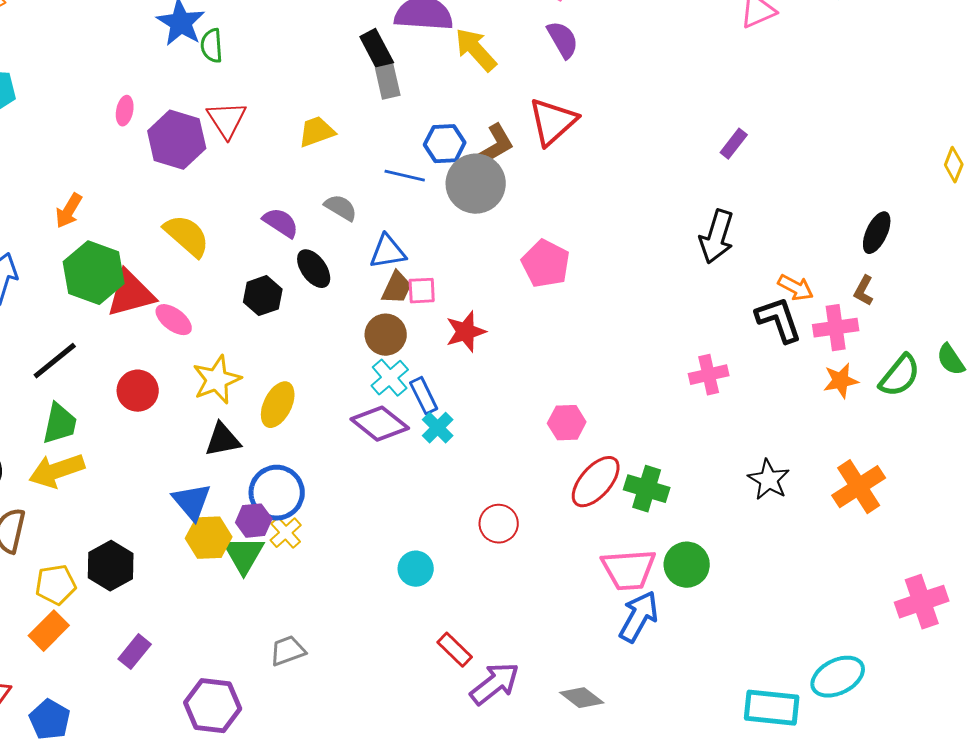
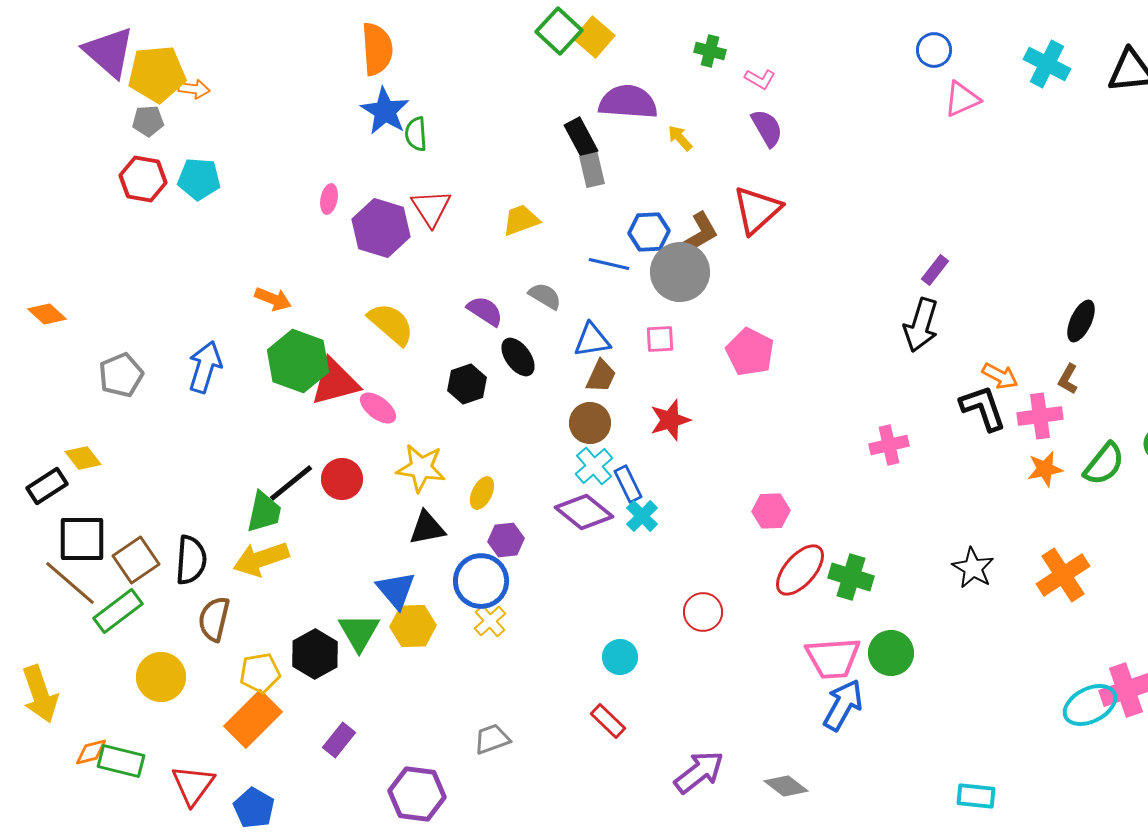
yellow arrow: (476, 50) -> (680, 138), size x0.6
purple rectangle: (734, 144) -> (935, 270), moved
orange arrow: (69, 211) -> (273, 299), turned -99
pink square: (422, 291) -> (660, 339), moved
black line: (55, 361) -> (291, 483), moved
pink cross: (709, 375) -> (889, 445), moved
yellow star: (217, 380) -> (421, 468), turned 30
yellow ellipse: (278, 405) -> (482, 493), size x0.7
purple hexagon: (254, 521) -> (506, 540), moved
green triangle: (244, 555) -> (359, 632), moved
orange rectangle: (49, 631) -> (253, 719), size x1.4
red rectangle: (455, 650) -> (608, 721), moved
cyan ellipse: (838, 677) -> (1090, 705), moved
cyan rectangle: (772, 708) -> (976, 796), size x0.7

